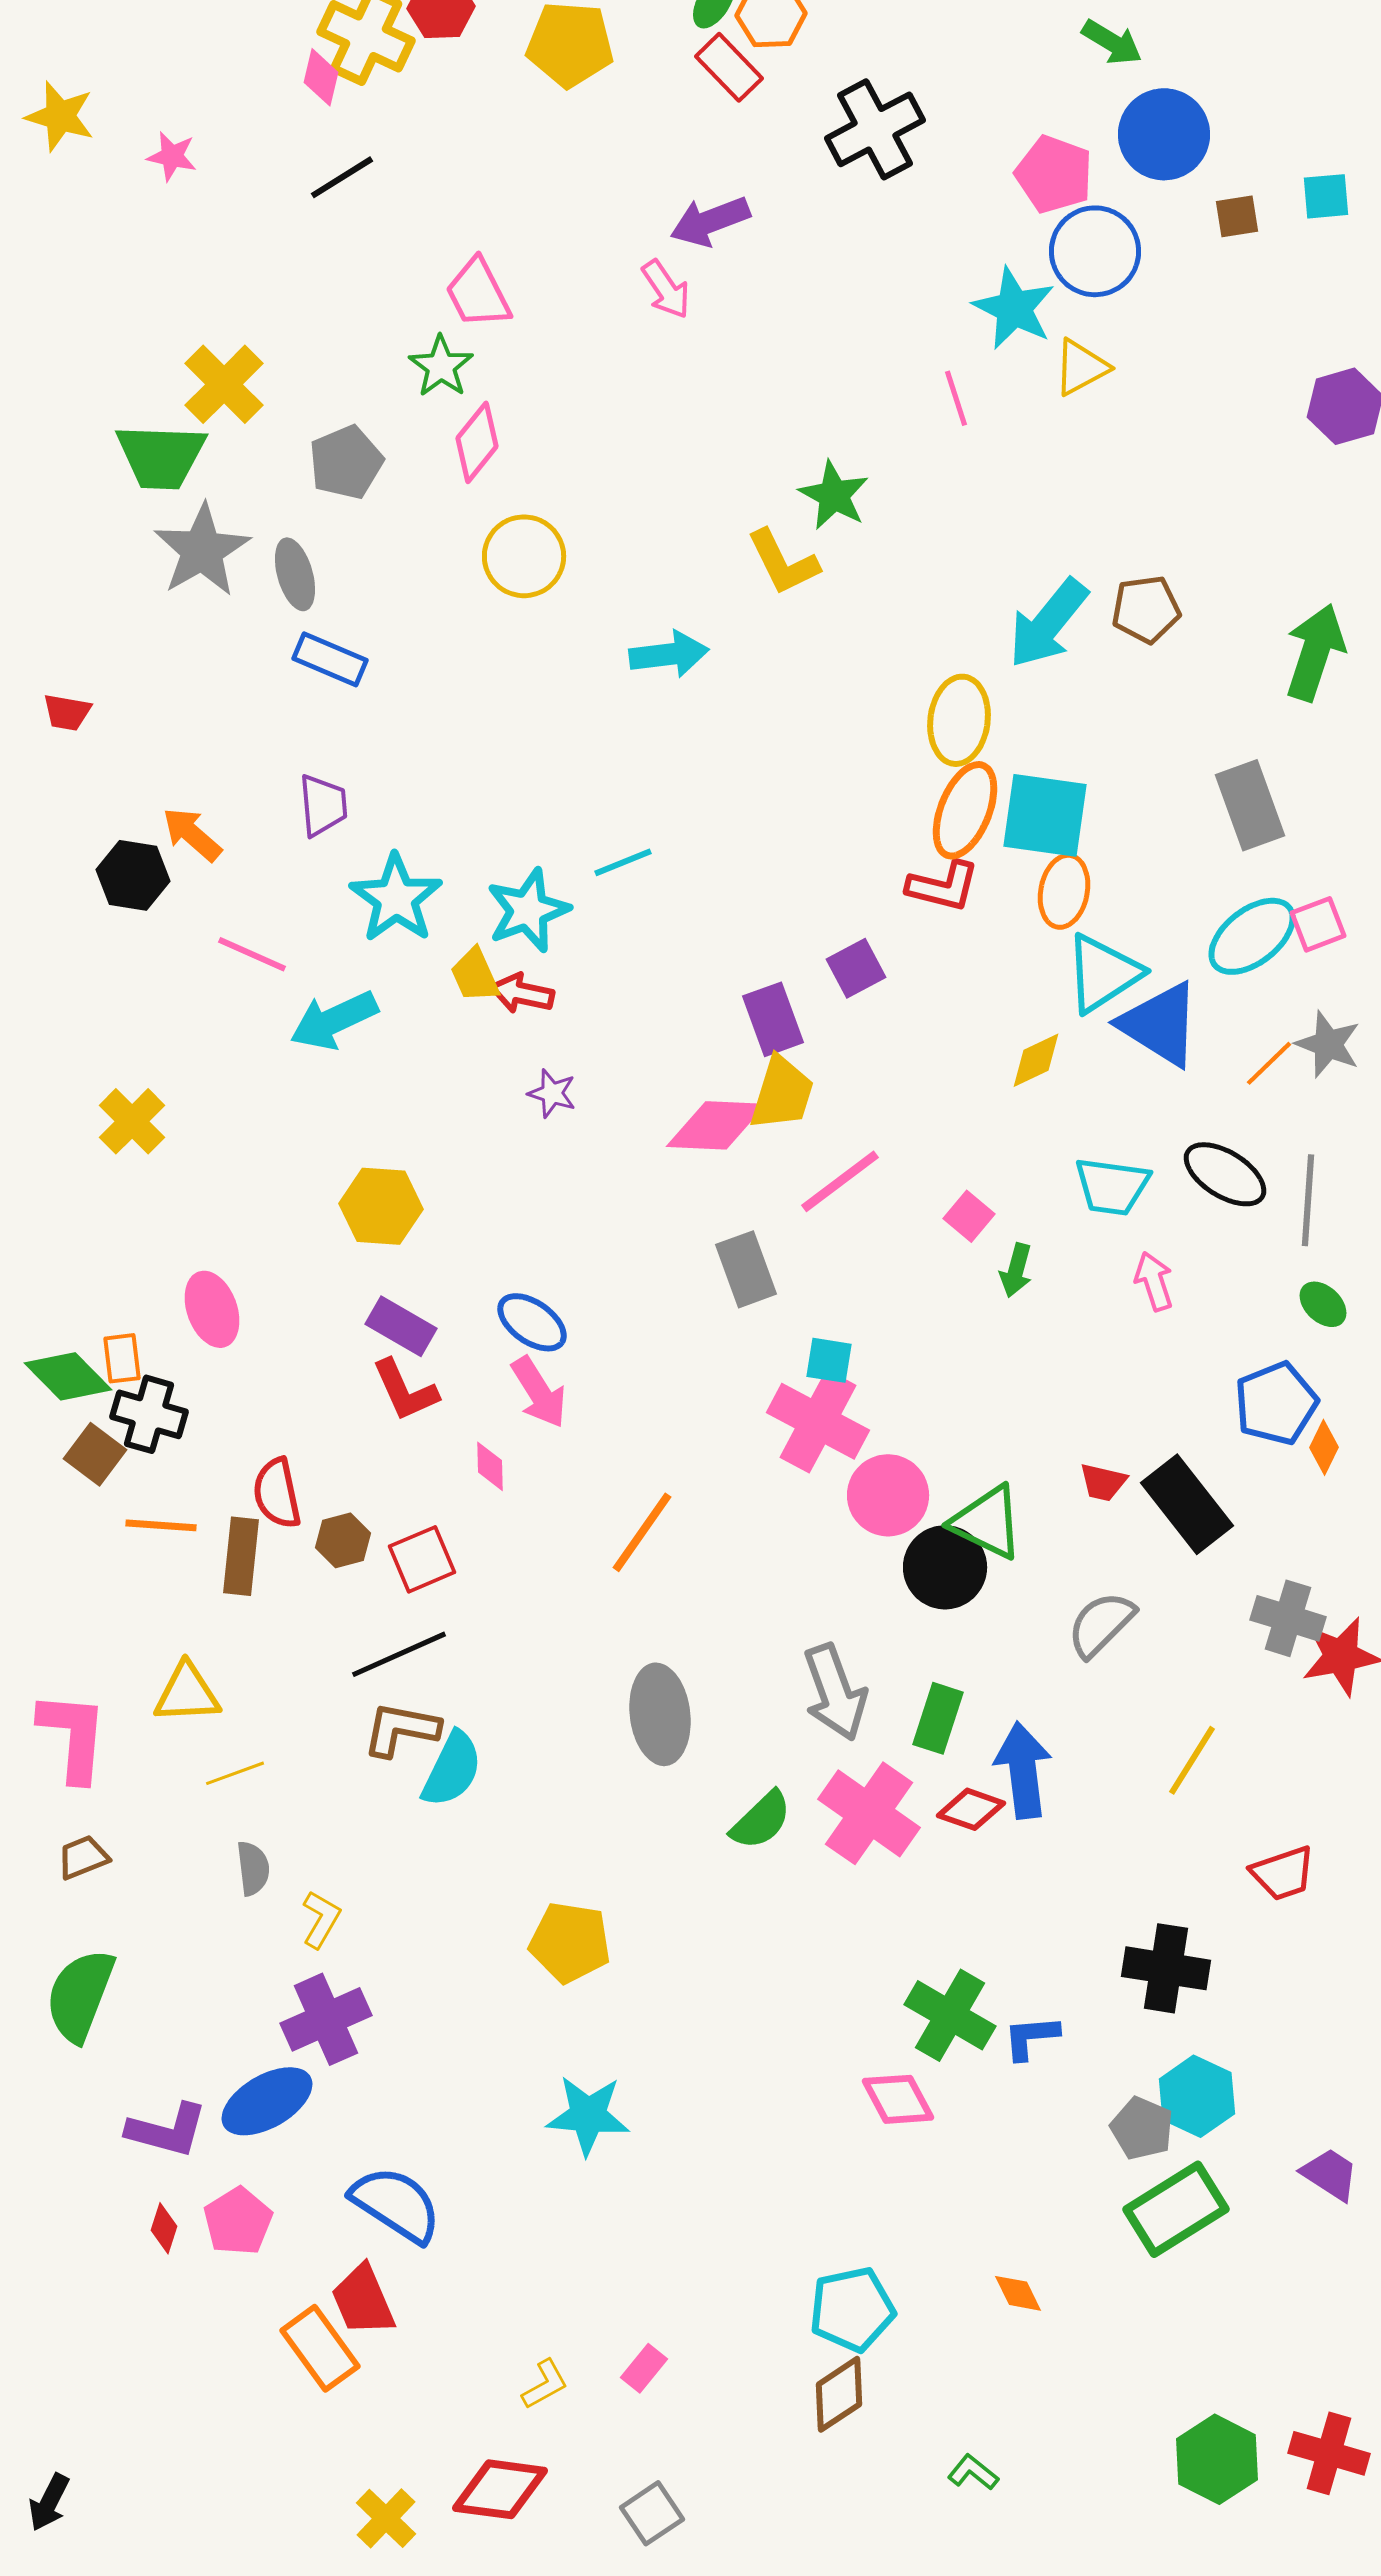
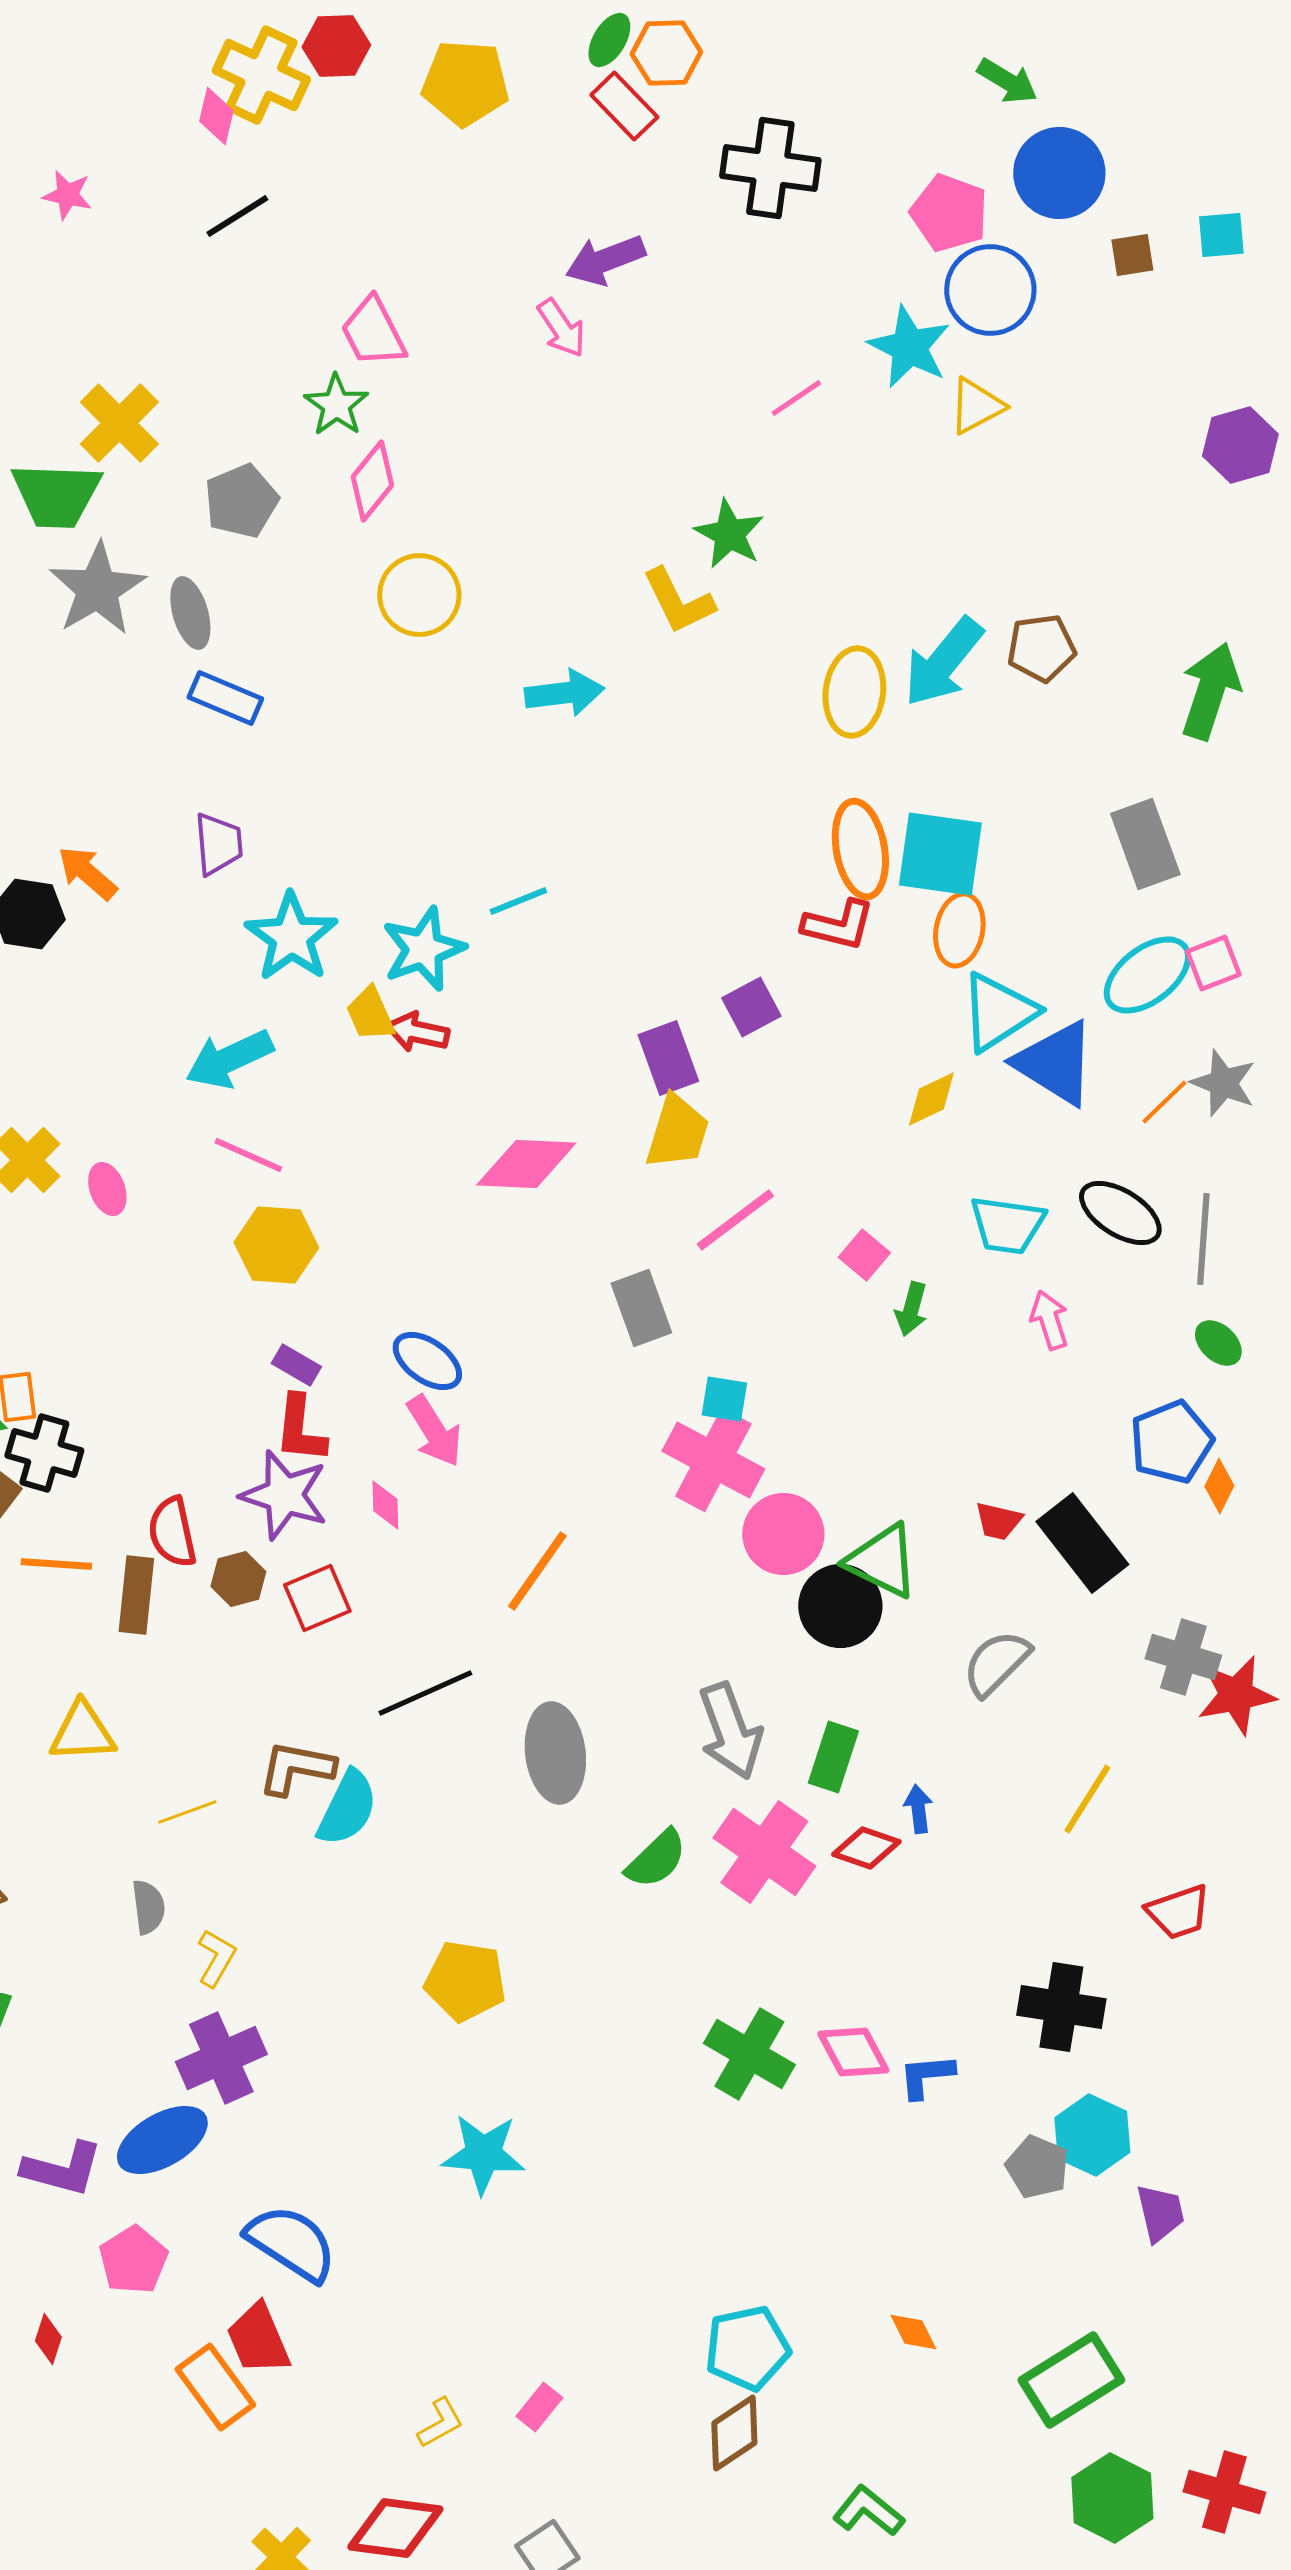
black cross: (875, 129) -> (770, 168), turned 36
pink line: (956, 398) -> (796, 398), moved, turned 74
yellow ellipse: (959, 720) -> (854, 692), moved
orange ellipse: (965, 810) -> (860, 849), turned -32
pink line: (252, 954) -> (248, 1155), moved
purple star: (552, 1093) -> (284, 1495), moved, size x1.8
pink diamond: (716, 1125) -> (526, 1164), moved
pink ellipse: (212, 1309) -> (107, 1189), moved, size x0.7
purple rectangle: (401, 1326) -> (296, 1365), size x0.7
red L-shape: (405, 1390) -> (300, 1429), turned 30
black line: (399, 1654) -> (425, 1693), moved
blue arrow: (1023, 1770) -> (918, 1809), size x0.5
yellow line: (235, 1773) -> (187, 1812), moved
green cross: (950, 2015) -> (749, 2054), moved
pink diamond: (898, 2099) -> (853, 2052), moved
purple trapezoid: (1330, 2174) -> (1160, 2213), moved, turned 44
green rectangle: (1176, 2209) -> (1071, 2380), moved
red diamond: (164, 2228) -> (48, 2339), moved
green L-shape: (973, 2472) -> (868, 2511), size x1.4

